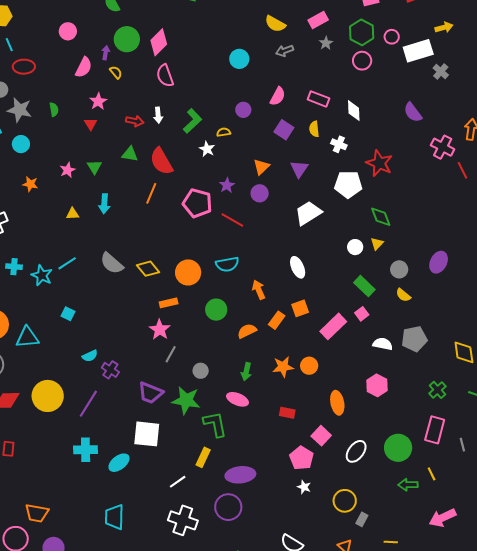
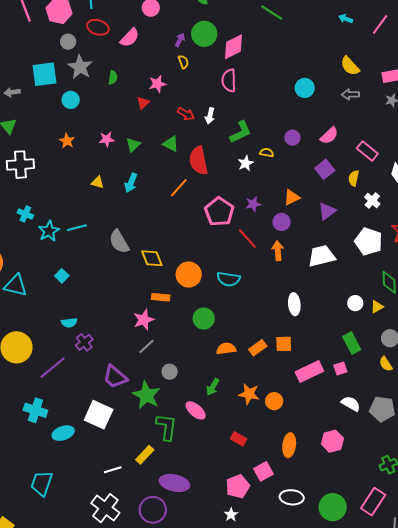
pink semicircle: (84, 67) -> (130, 38), moved
orange arrow: (259, 290) -> (278, 251), moved
white ellipse: (356, 451) -> (292, 497), turned 40

